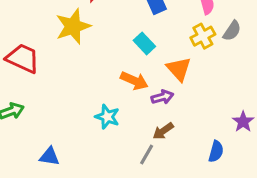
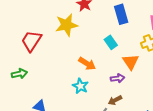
red trapezoid: (23, 58) -> (31, 41), turned -90
orange arrow: (134, 81) -> (87, 64), moved

